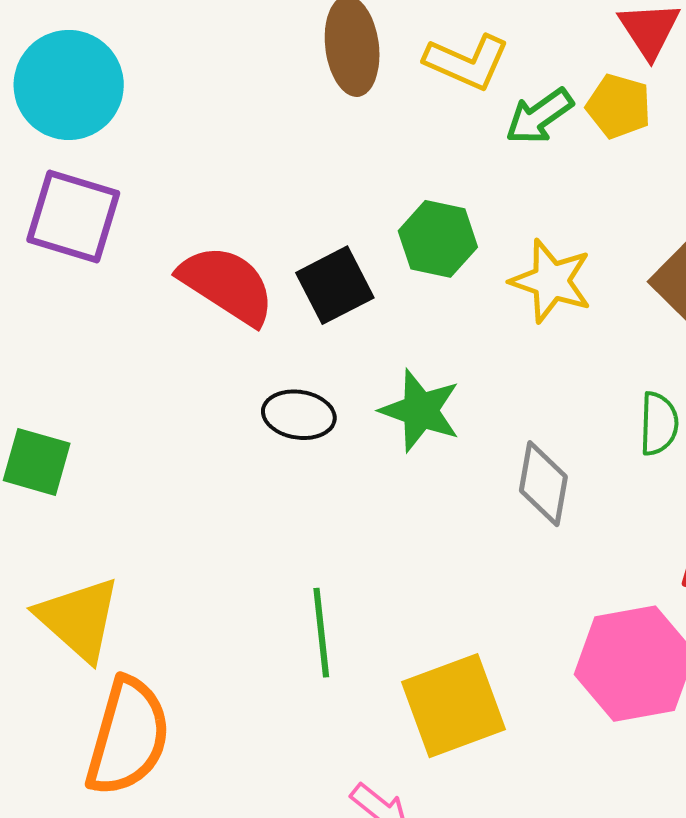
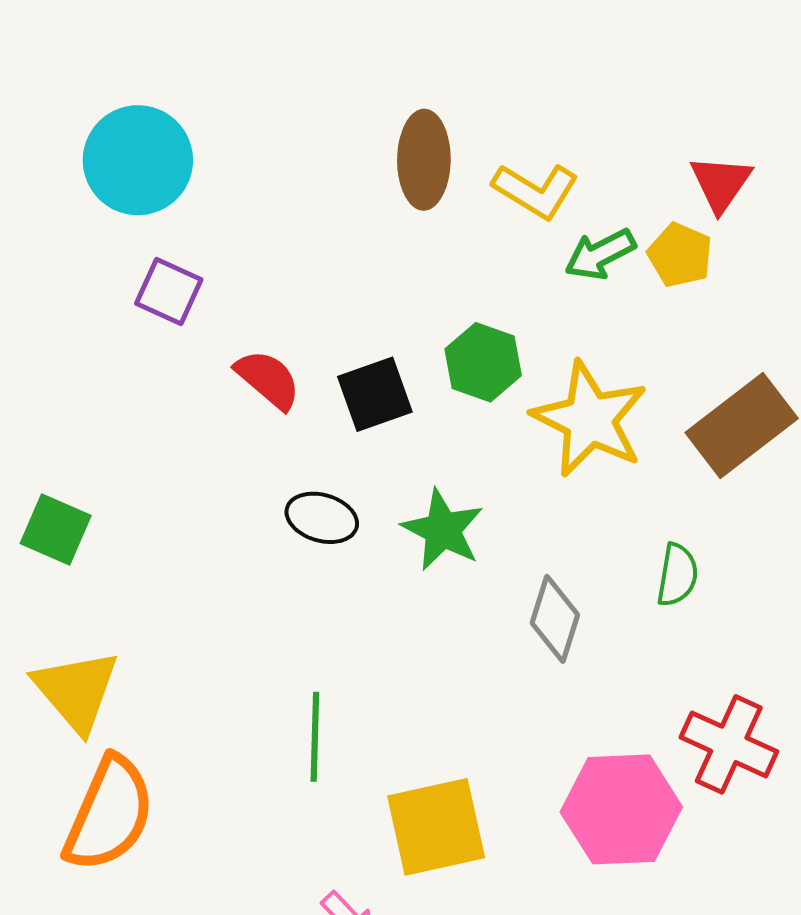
purple square: (73, 216) -> (169, 291), moved, size x0.7
yellow star: (551, 281) -> (590, 419), size x1.4
red semicircle: (227, 285) -> (268, 379), size x0.7

